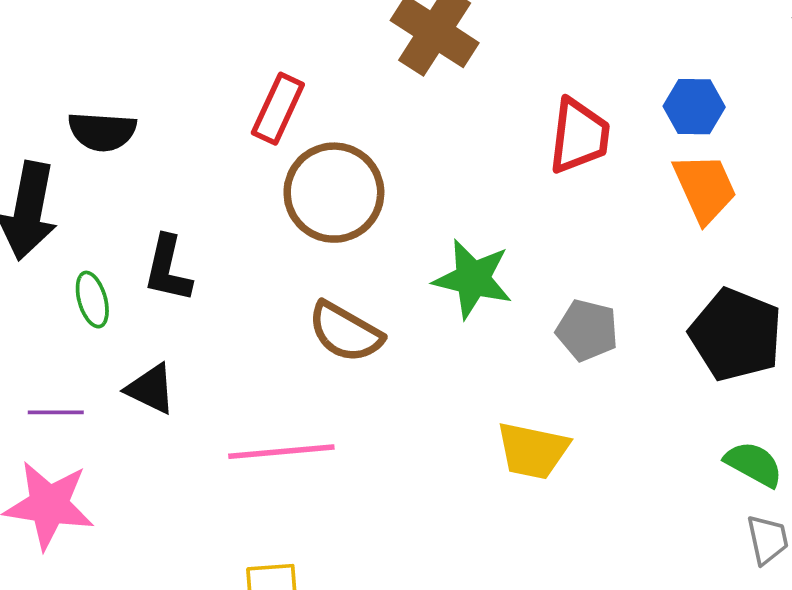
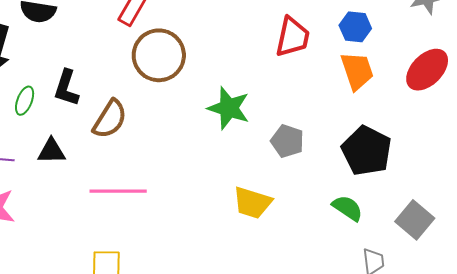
green ellipse: (92, 300) -> (25, 101), turned 32
brown semicircle: (345, 332) -> (110, 119), moved, turned -93
black triangle: (151, 389) -> (51, 151), turned -32
green semicircle: (754, 464) -> (347, 208), moved

